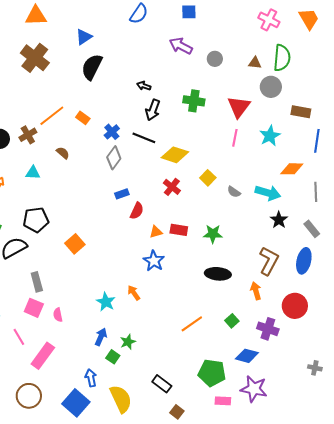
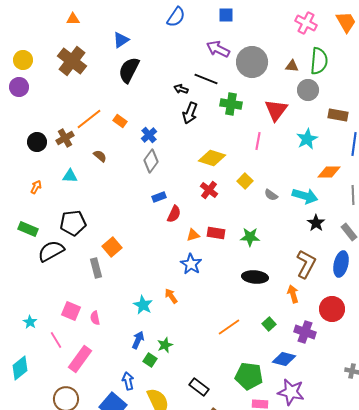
orange triangle: (36, 16) -> (73, 19), size x0.6
gray circle: (215, 59) -> (252, 62), size x2.0
black line: (144, 138) -> (206, 79), moved
pink line: (235, 138) -> (258, 141), moved
gray rectangle: (37, 282) -> (96, 268), moved

